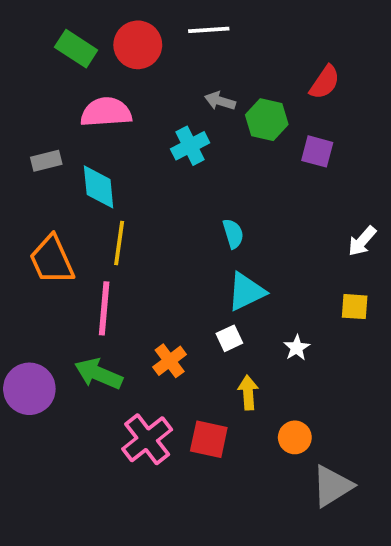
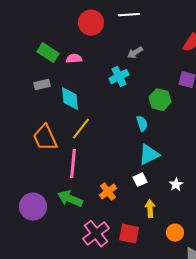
green rectangle: (76, 49) -> (48, 53), moved
gray arrow: (220, 101) -> (135, 53), turned -49
pink semicircle: (106, 112) -> (74, 59), size x0.6
green hexagon: (267, 120) -> (160, 100), moved
yellow line: (119, 243) -> (81, 129), turned 30

